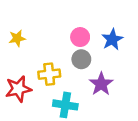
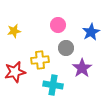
pink circle: (80, 37) -> (58, 25), moved

